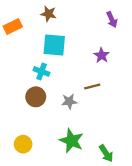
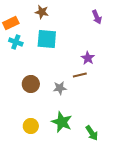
purple star: (102, 55) -> (88, 58), moved
cyan cross: (42, 71) -> (16, 42), moved
yellow circle: (23, 144) -> (31, 126), moved

